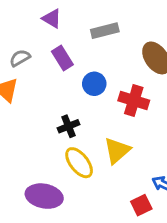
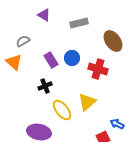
purple rectangle: (62, 58) -> (51, 60), moved
black cross: (68, 126) -> (45, 86), moved

